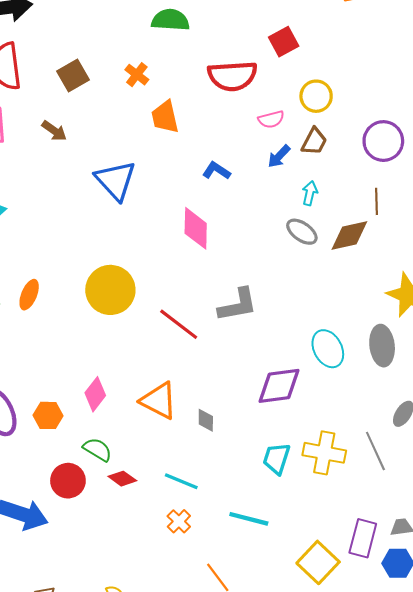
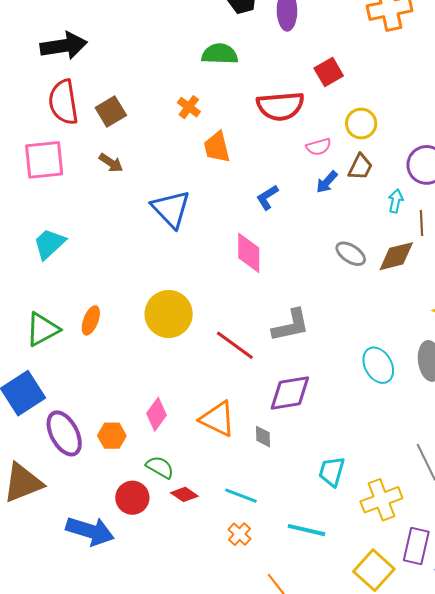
brown square: (73, 76) -> (111, 111), moved
blue L-shape: (216, 171) -> (267, 197), turned -64
cyan arrow: (310, 193) -> (396, 201), moved
purple diamond: (279, 386) -> (290, 393), moved
yellow cross: (324, 453) -> (381, 500), moved, turned -30

